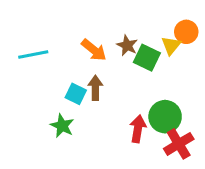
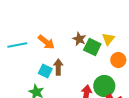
orange circle: (186, 32) -> (118, 60), moved
orange arrow: (94, 50) -> (46, 42), moved

